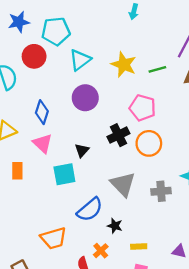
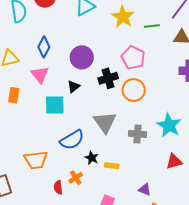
purple circle: (85, 98) -> (82, 57), moved
yellow rectangle: (139, 247) -> (112, 166), moved

